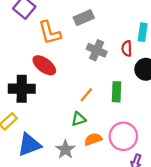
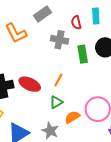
red semicircle: (127, 48) -> (76, 23), moved
red ellipse: (44, 65) -> (30, 84), moved
green rectangle: (116, 92) -> (83, 54), moved

